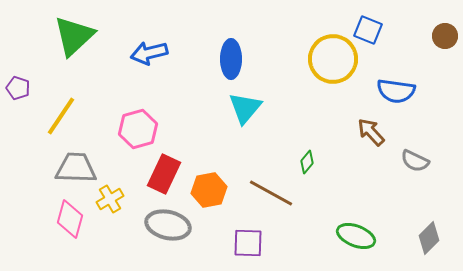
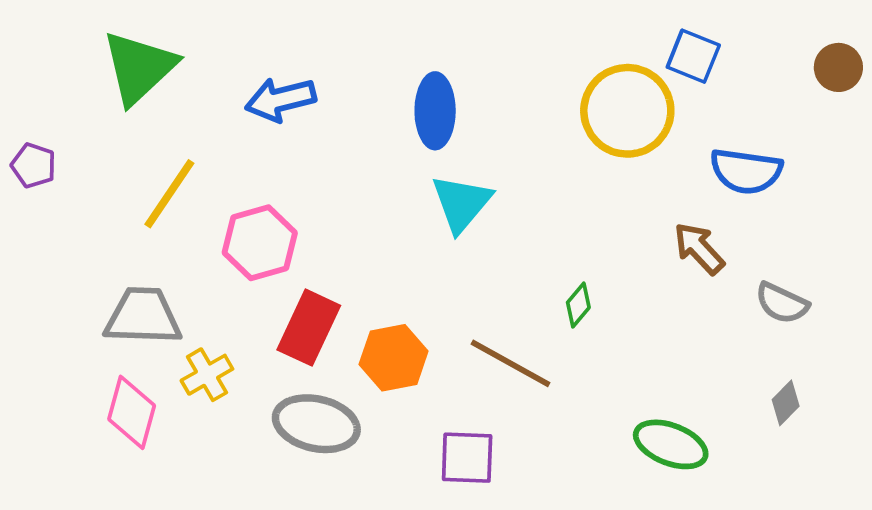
yellow line: (61, 116) -> (169, 194), moved
gray diamond: (429, 238) -> (786, 403), moved, size x0.7

